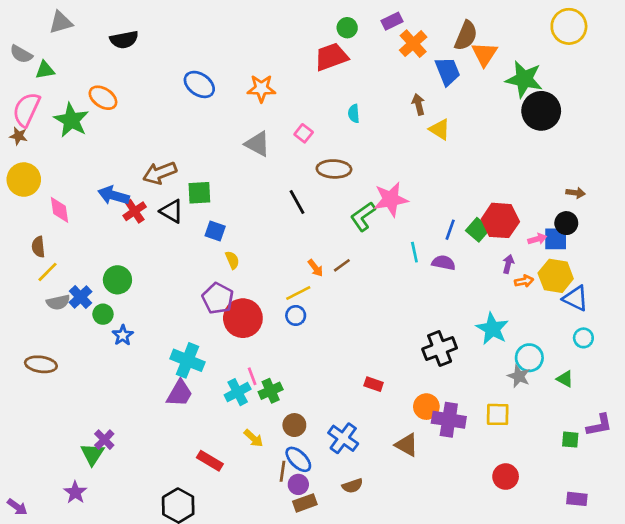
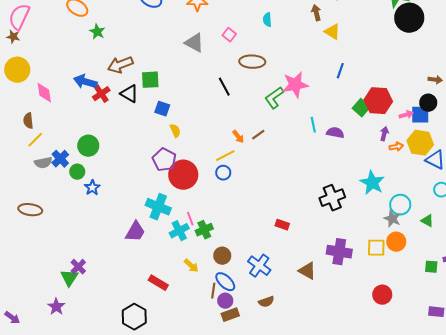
green star: (71, 120) -> (97, 32), moved, size x0.6
blue line: (450, 230) -> (340, 71), moved
cyan cross: (187, 360) -> (158, 207), moved
orange circle: (426, 407) -> (396, 242), moved

